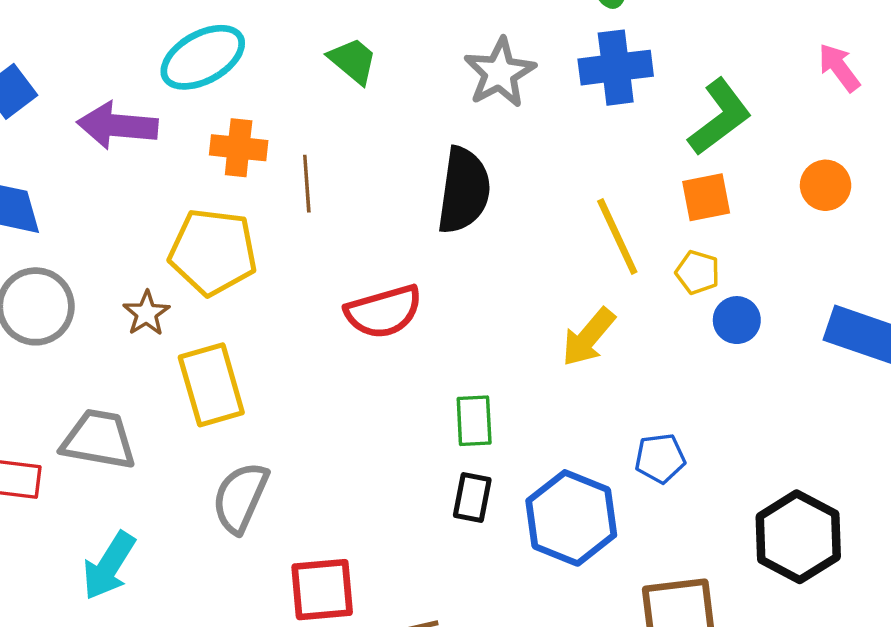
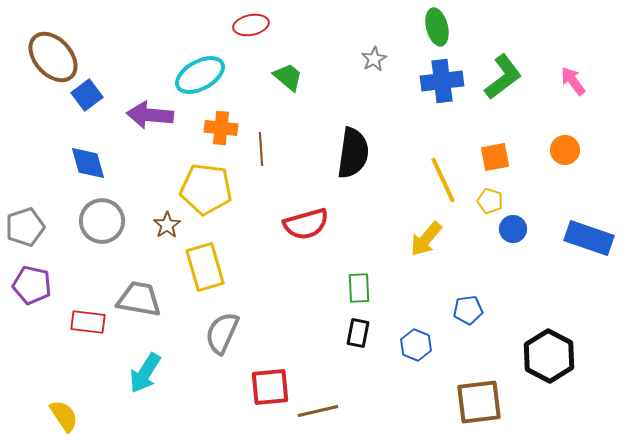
gray star: (500, 73) -> (374, 59), moved, size x0.6
green L-shape: (720, 117) -> (503, 77), moved
blue hexagon: (571, 518) -> (416, 345), size x0.6

